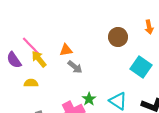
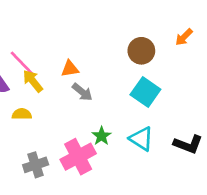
orange arrow: (149, 27) -> (184, 37), turned 56
cyan square: (141, 67) -> (145, 92), moved

